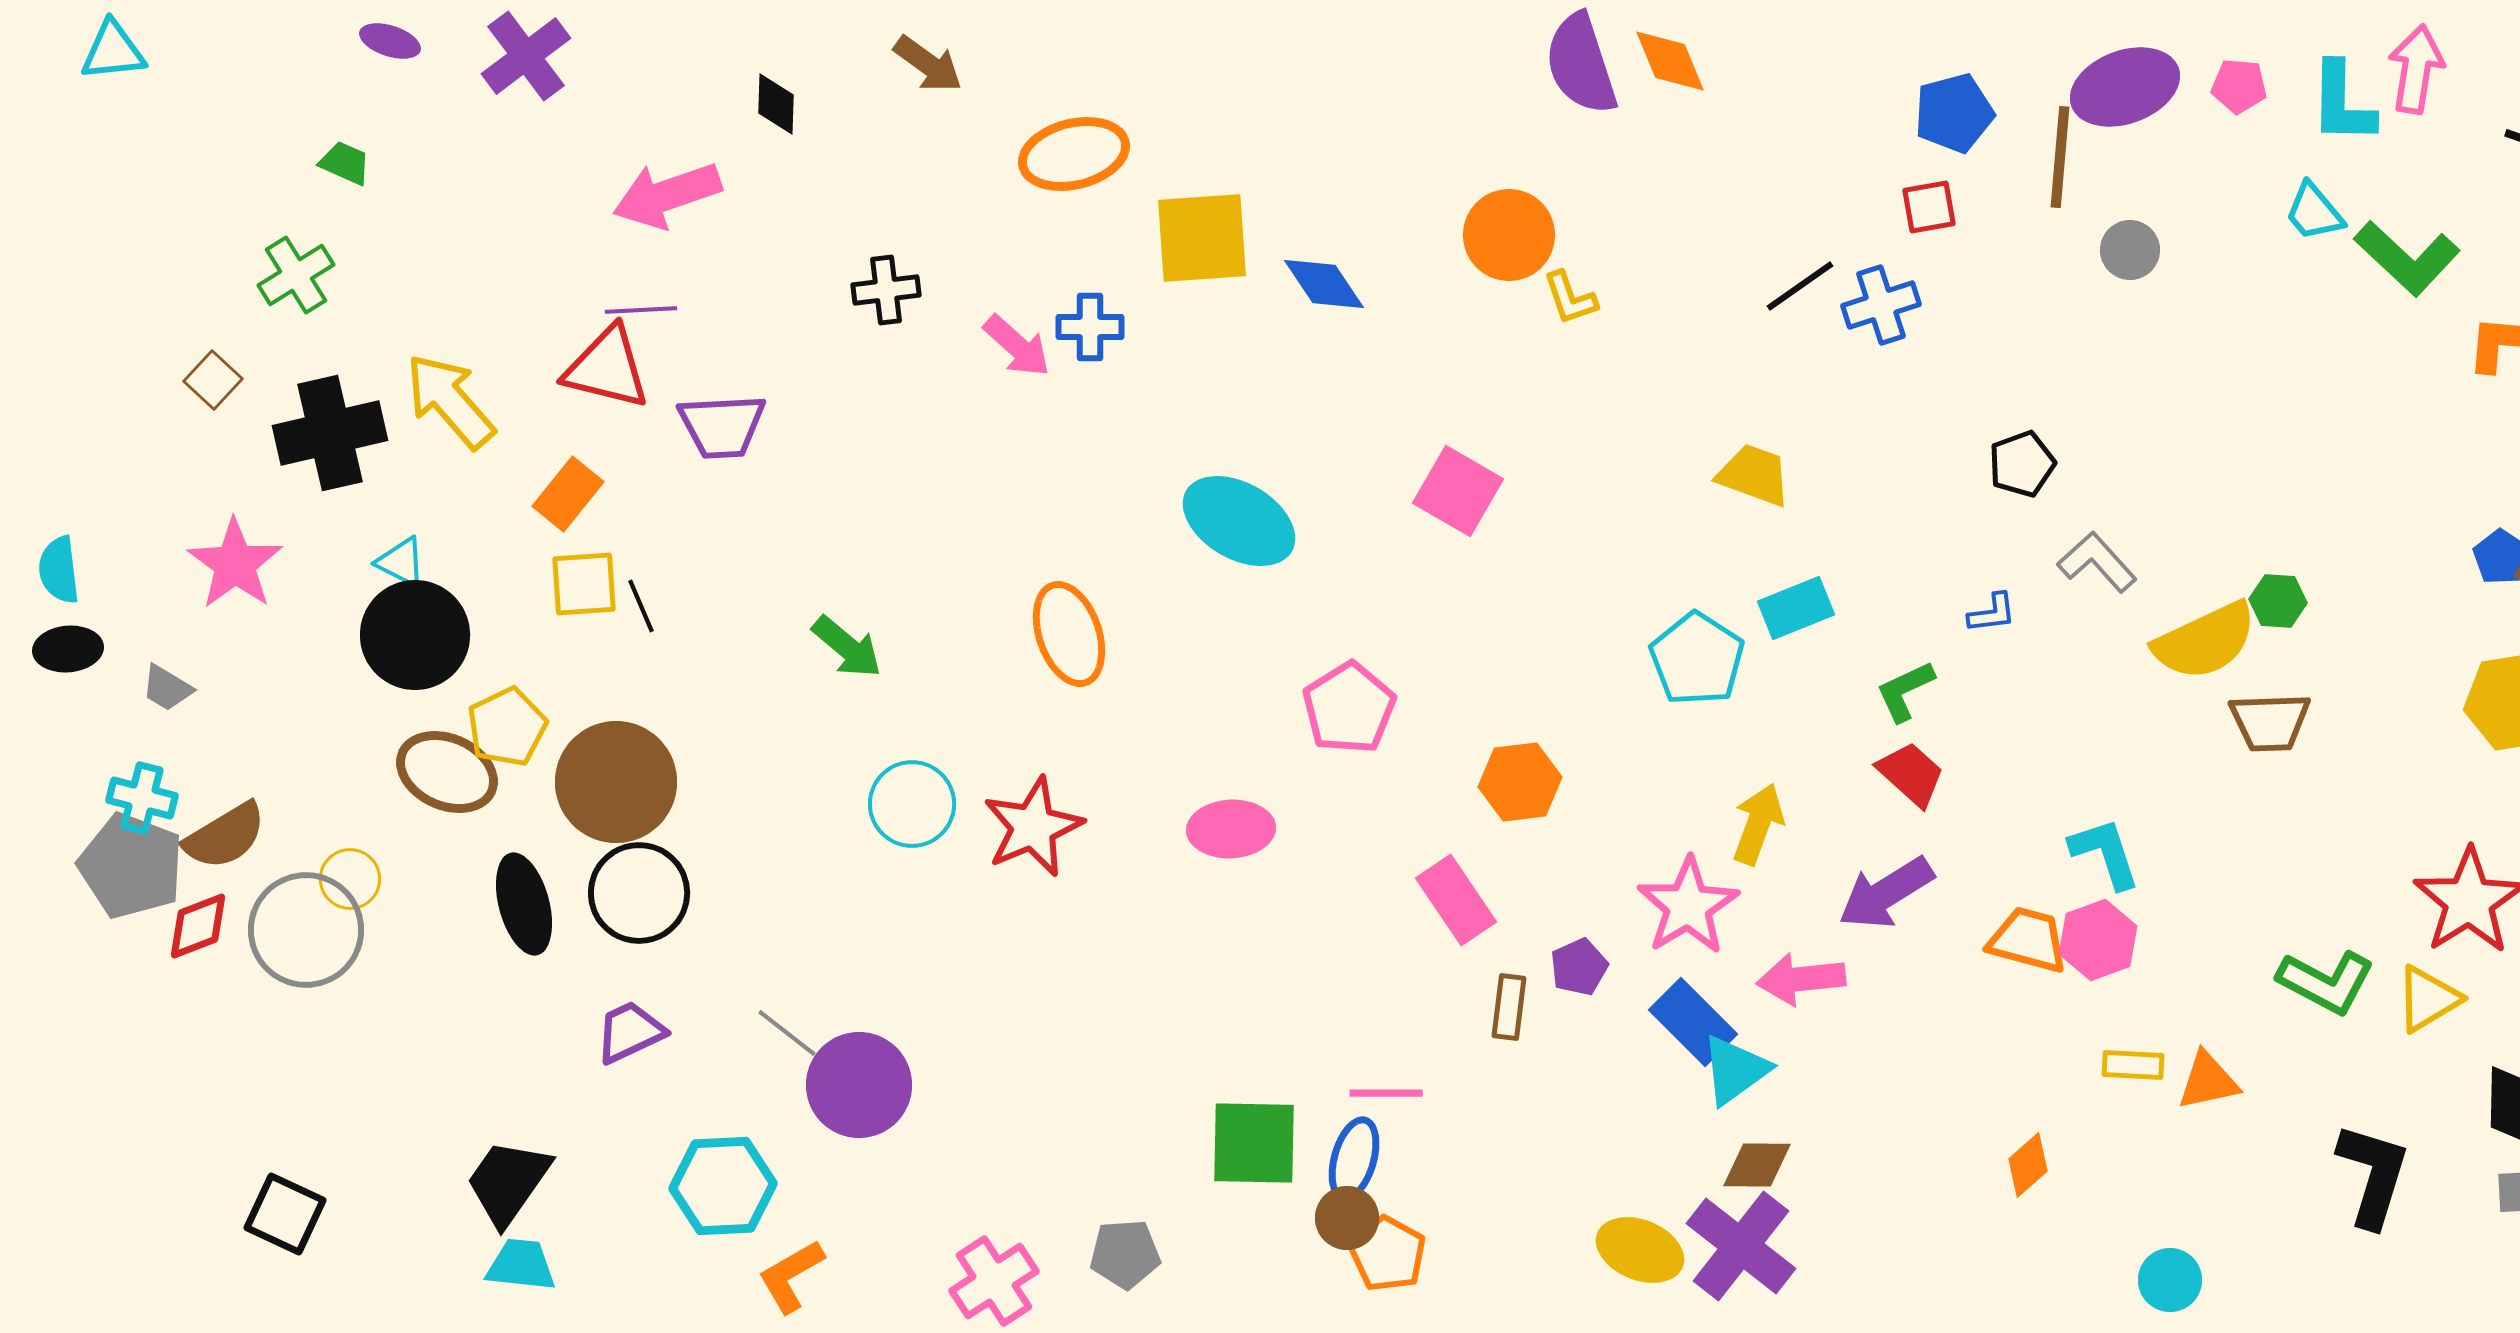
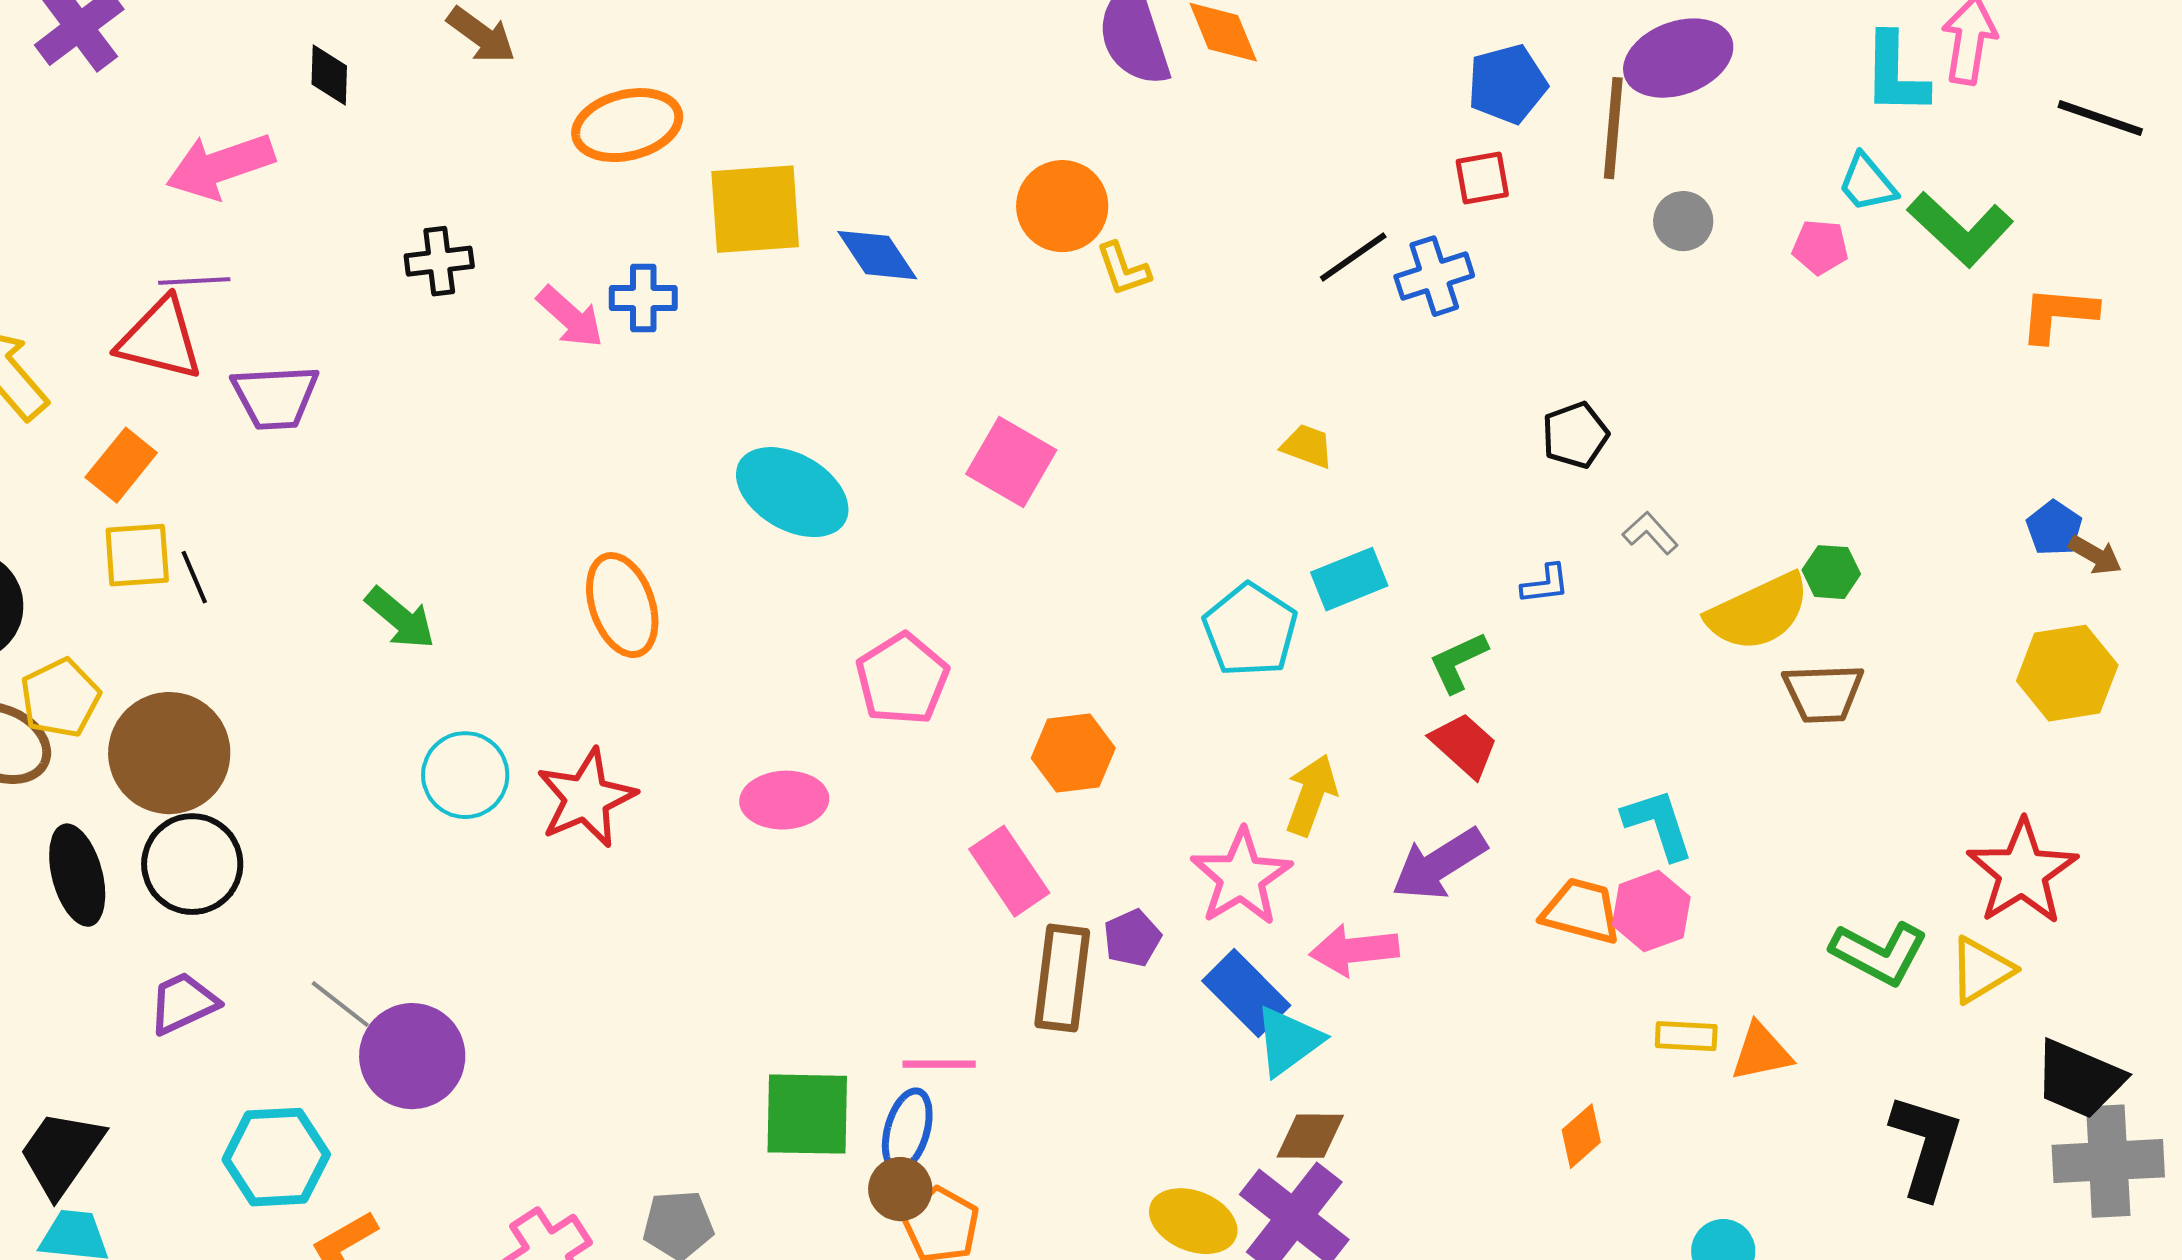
pink pentagon: (2239, 86) -> (1820, 247), moved
yellow trapezoid: (1754, 475) -> (1307, 446), size x0.7
gray L-shape: (2097, 562) -> (1650, 533), size x0.7
brown rectangle: (1509, 1007) -> (1062, 978), size x1.6

